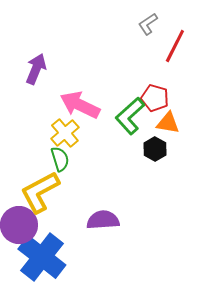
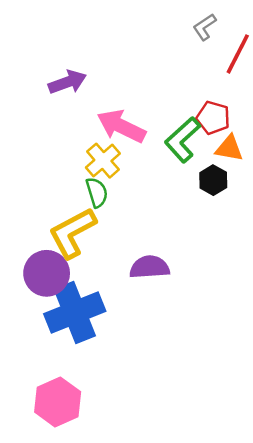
purple arrow: (36, 69) -> (67, 82), turned 48
blue cross: (42, 257) -> (75, 312), turned 30

